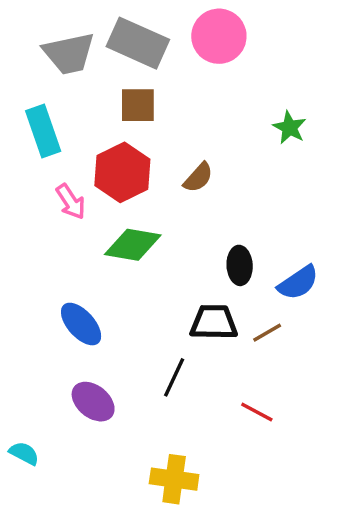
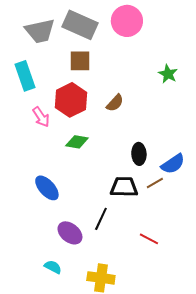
green diamond: (133, 245) -> (77, 142), size x0.7
brown line: (267, 333) -> (155, 183), moved
purple ellipse: (93, 402) -> (70, 233), moved
cyan semicircle: (24, 453) -> (53, 267), moved

